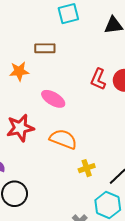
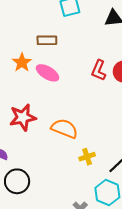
orange star: (19, 71) -> (22, 62), turned -30
pink ellipse: (53, 99) -> (48, 73), moved

